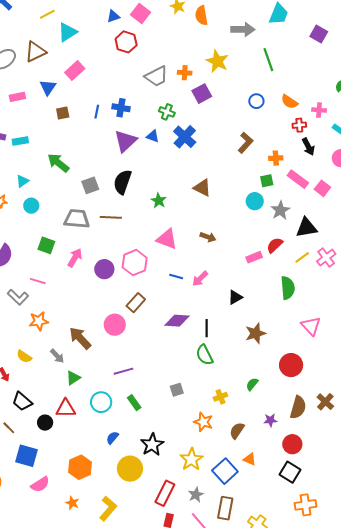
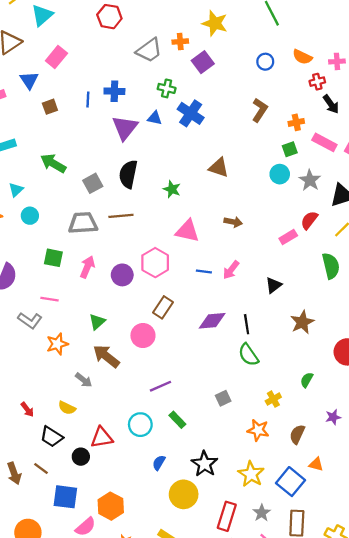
yellow semicircle: (24, 356) -> (67, 408), moved
green triangle: (73, 378) -> (97, 322), moved
orange hexagon: (80, 467) -> (111, 506), moved

